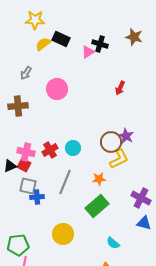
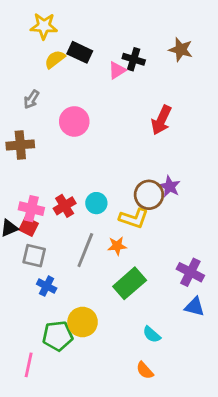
red arrow: (120, 88) -> (161, 120), size x1.5
yellow L-shape: (119, 159) -> (134, 218), moved, turned 45
orange star: (99, 179) -> (117, 246), moved
blue cross: (37, 197) -> (47, 286), moved, turned 32
green pentagon: (18, 245) -> (58, 336), moved

